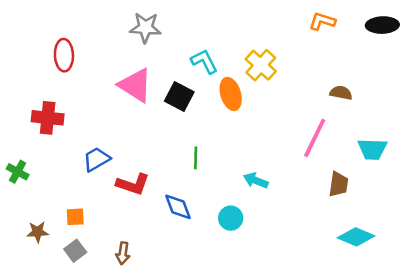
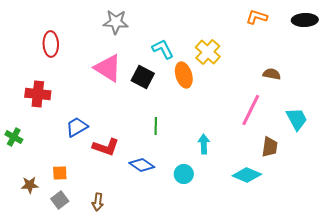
cyan trapezoid: (372, 149) -> (297, 119), turned -120
cyan arrow: (256, 180) -> (204, 144), turned 66
blue diamond: (178, 207) -> (142, 165), turned -35
cyan diamond: (356, 237) -> (247, 175), moved

